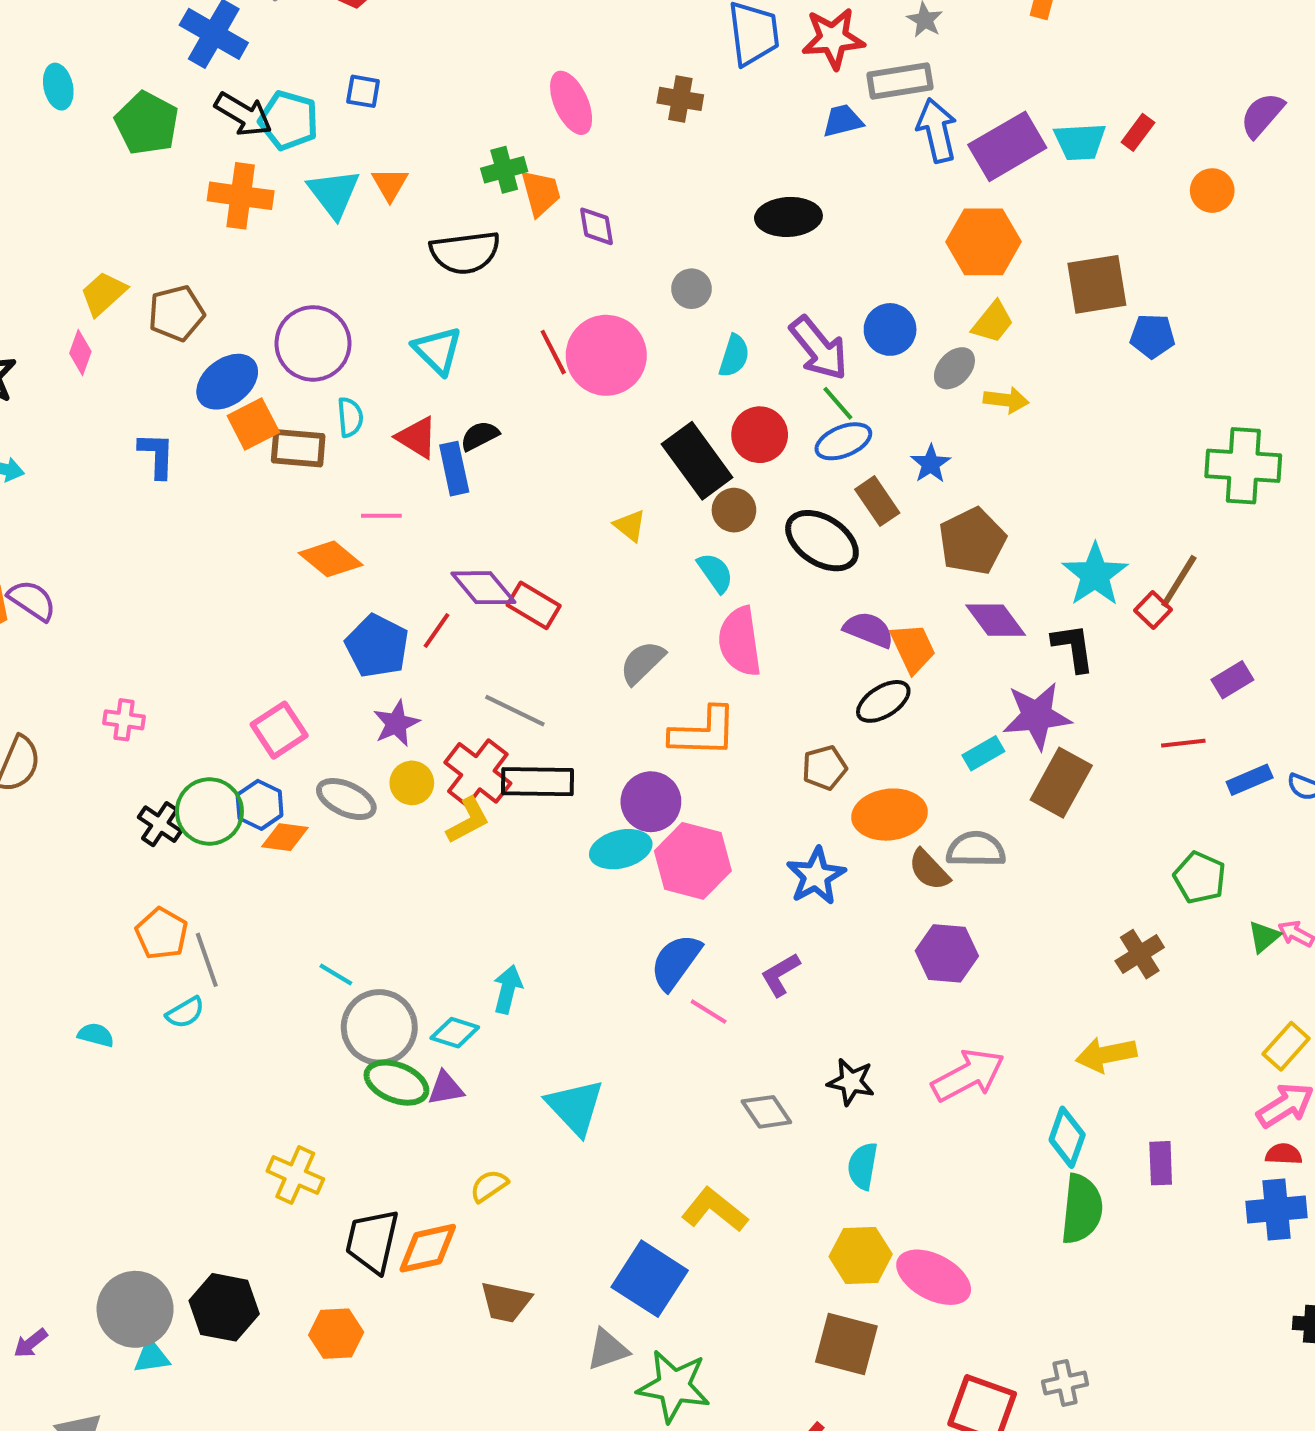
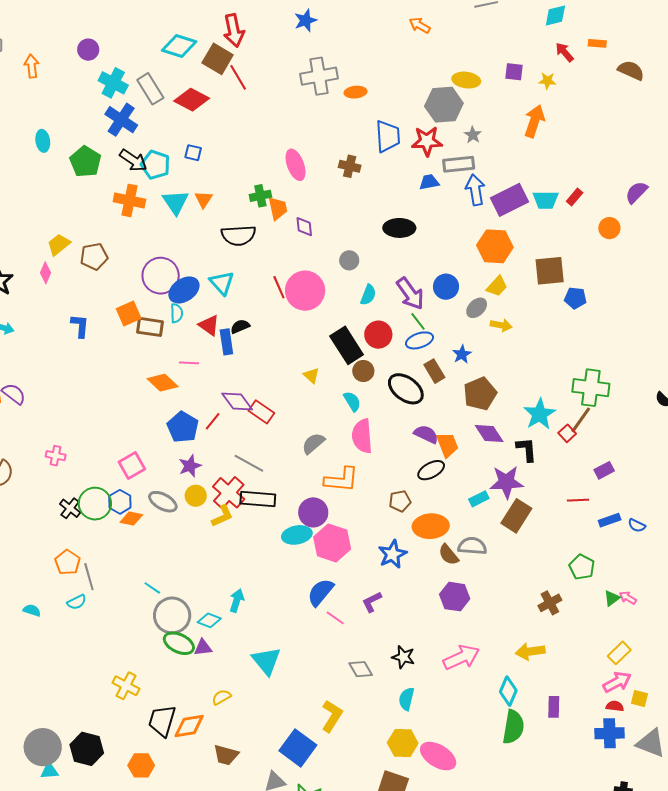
blue ellipse: (227, 382) -> (184, 290), moved
green cross: (1243, 466) -> (591, 388), moved
yellow L-shape: (714, 1210) -> (332, 716), turned 80

